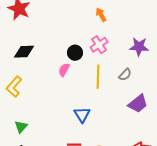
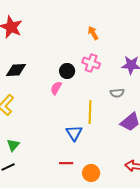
pink cross: (99, 45) -> (91, 63), turned -36
gray semicircle: (125, 75) -> (117, 93), turned 40
yellow line: (98, 77) -> (90, 112), moved

